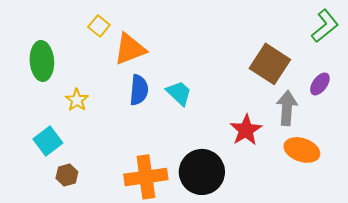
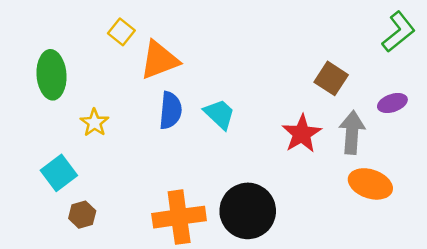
brown square: (270, 64) -> (331, 78), size x0.7
purple ellipse: (320, 84) -> (392, 103), turned 35
red star: (246, 130) -> (302, 134), moved

